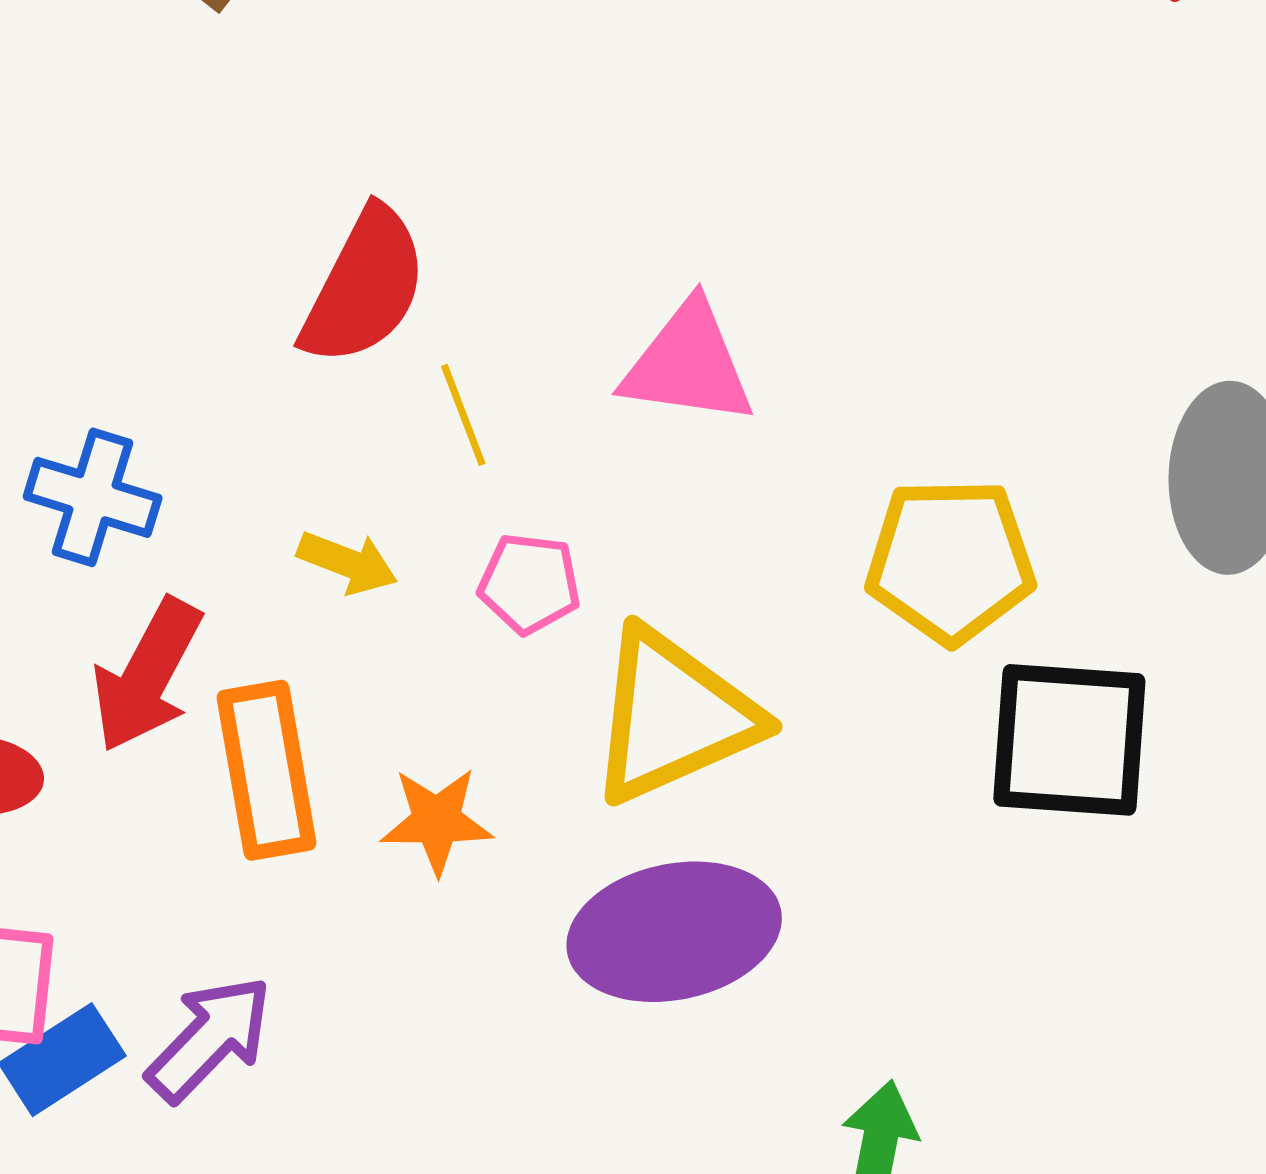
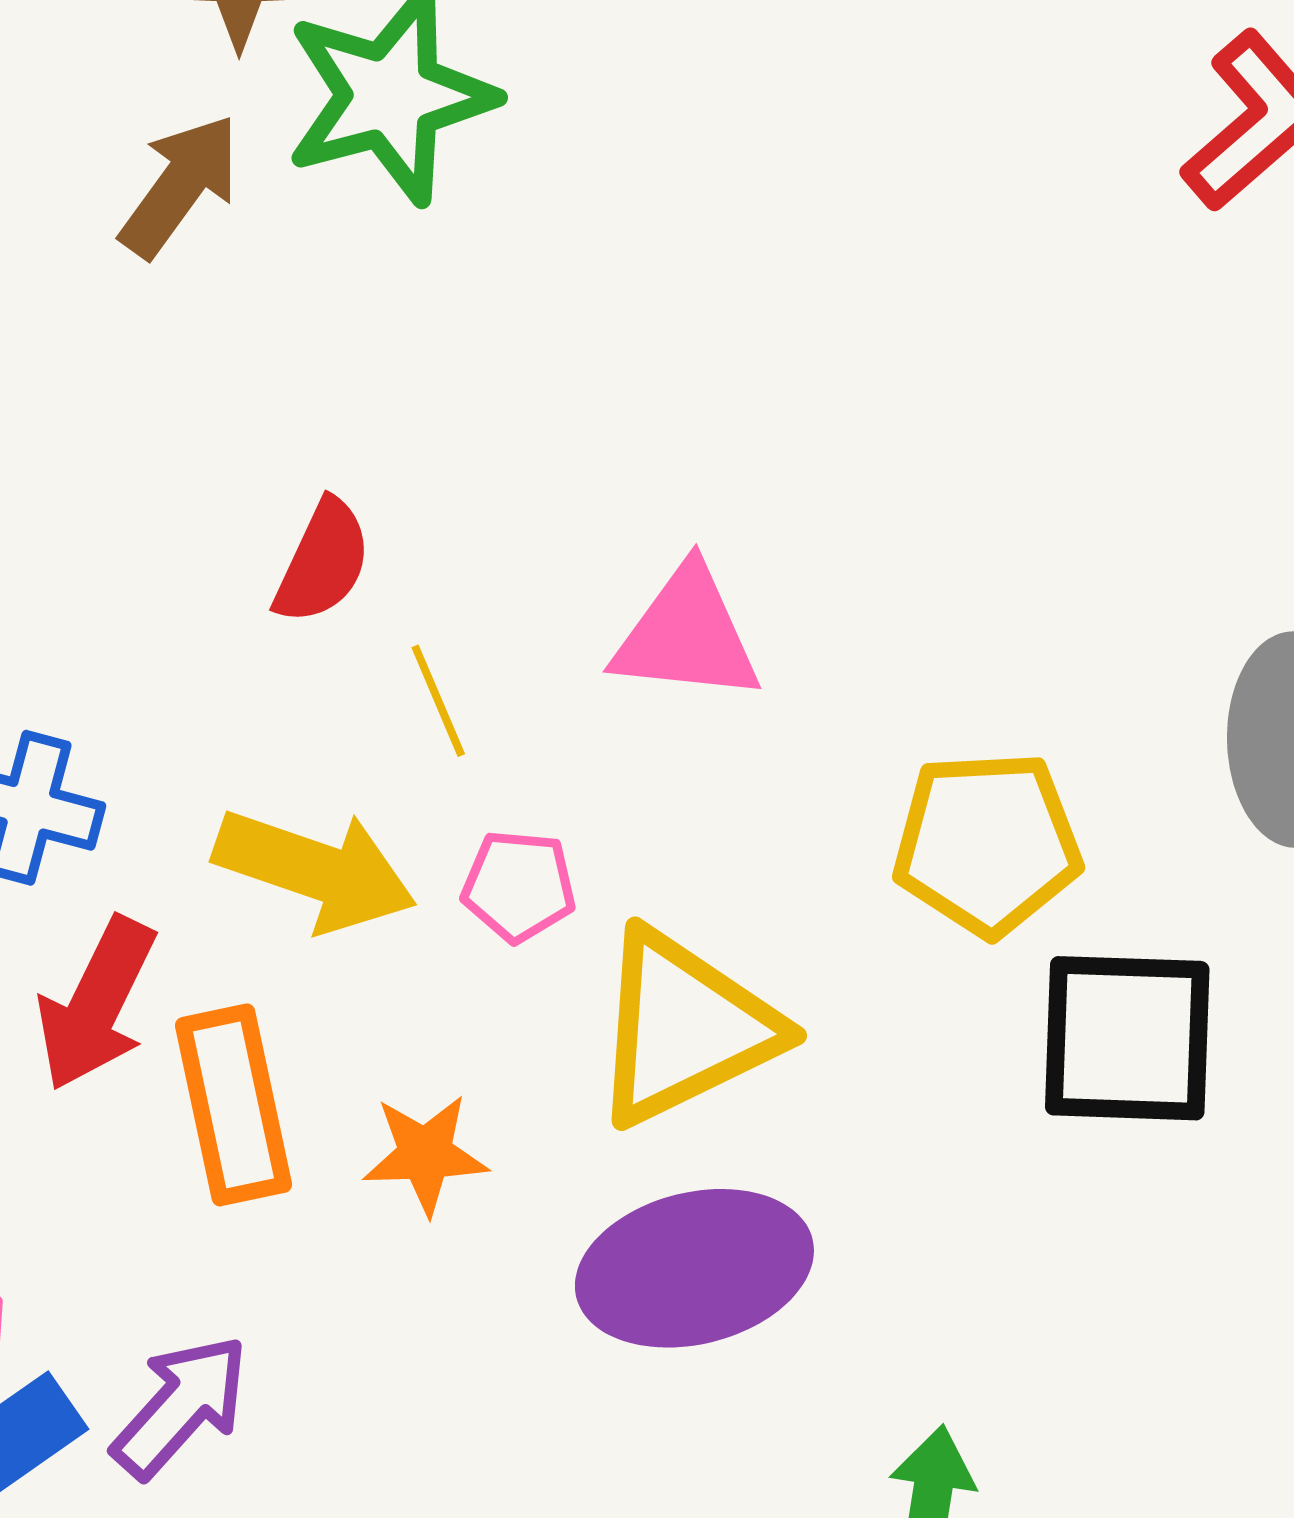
red semicircle: (364, 287) -> (323, 562), size x0.7
yellow arrow: (347, 562) -> (315, 870), size x1.8

